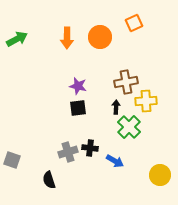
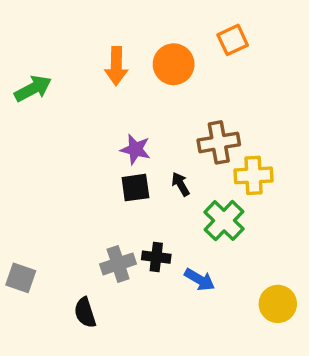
green arrow: (17, 39) -> (33, 89), moved
black arrow: (116, 107) -> (181, 184), moved, turned -32

